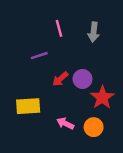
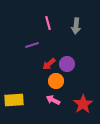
red star: (102, 97) -> (83, 104), moved
yellow rectangle: (28, 106) -> (14, 100), moved
orange circle: (94, 127) -> (56, 81), moved

